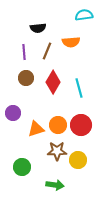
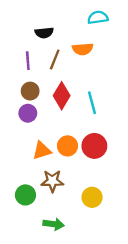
purple circle: (13, 113) -> (28, 113), moved
brown star: (57, 151) -> (52, 181), moved
yellow circle: (78, 160) -> (92, 197), moved
green arrow: (55, 185) -> (53, 224), moved

